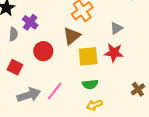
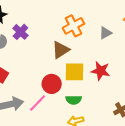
gray triangle: (116, 28) -> (105, 33), moved
red circle: (43, 51) -> (52, 84), moved

